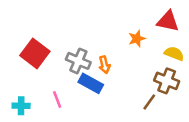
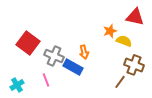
yellow semicircle: (174, 53) -> (124, 41), moved
gray cross: (78, 61) -> (54, 56), moved
cyan cross: (21, 106) -> (17, 85), turned -32

